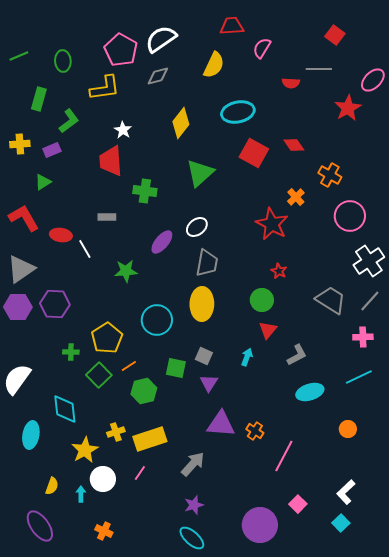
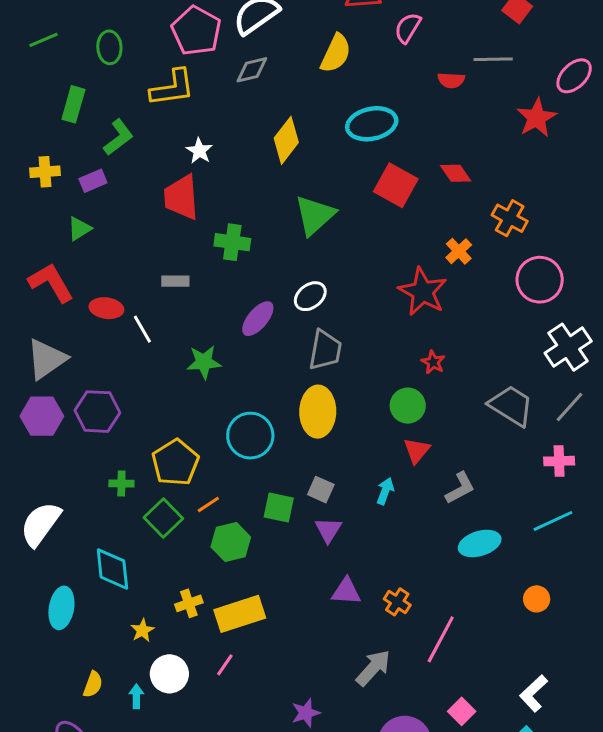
purple triangle: (221, 424) -> (346, 591), size x0.7
yellow star: (85, 450) -> (142, 630), size x0.6
gray arrow: (193, 464) -> (373, 668), moved

